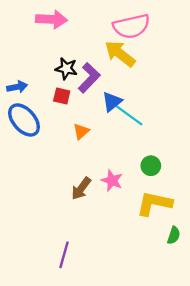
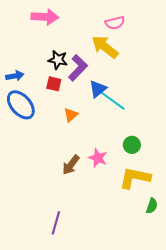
pink semicircle: (131, 26) -> (115, 23), size x0.6

